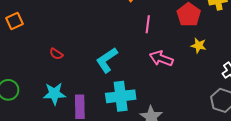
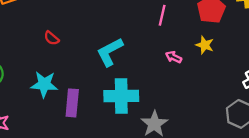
yellow star: (199, 45) -> (205, 45), moved
pink arrow: (161, 59) -> (174, 57), size x0.6

